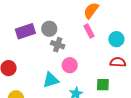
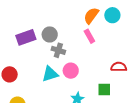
cyan circle: (116, 39) -> (112, 15), moved
cyan triangle: (51, 80) -> (50, 74), moved

